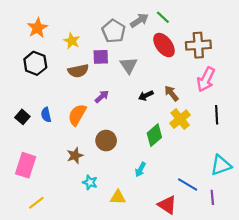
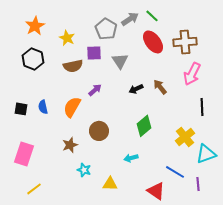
black square: (22, 117) -> (21, 109), turned -32
yellow cross: (180, 119) -> (185, 137), moved
cyan arrow: (140, 169) -> (131, 158), turned 48

